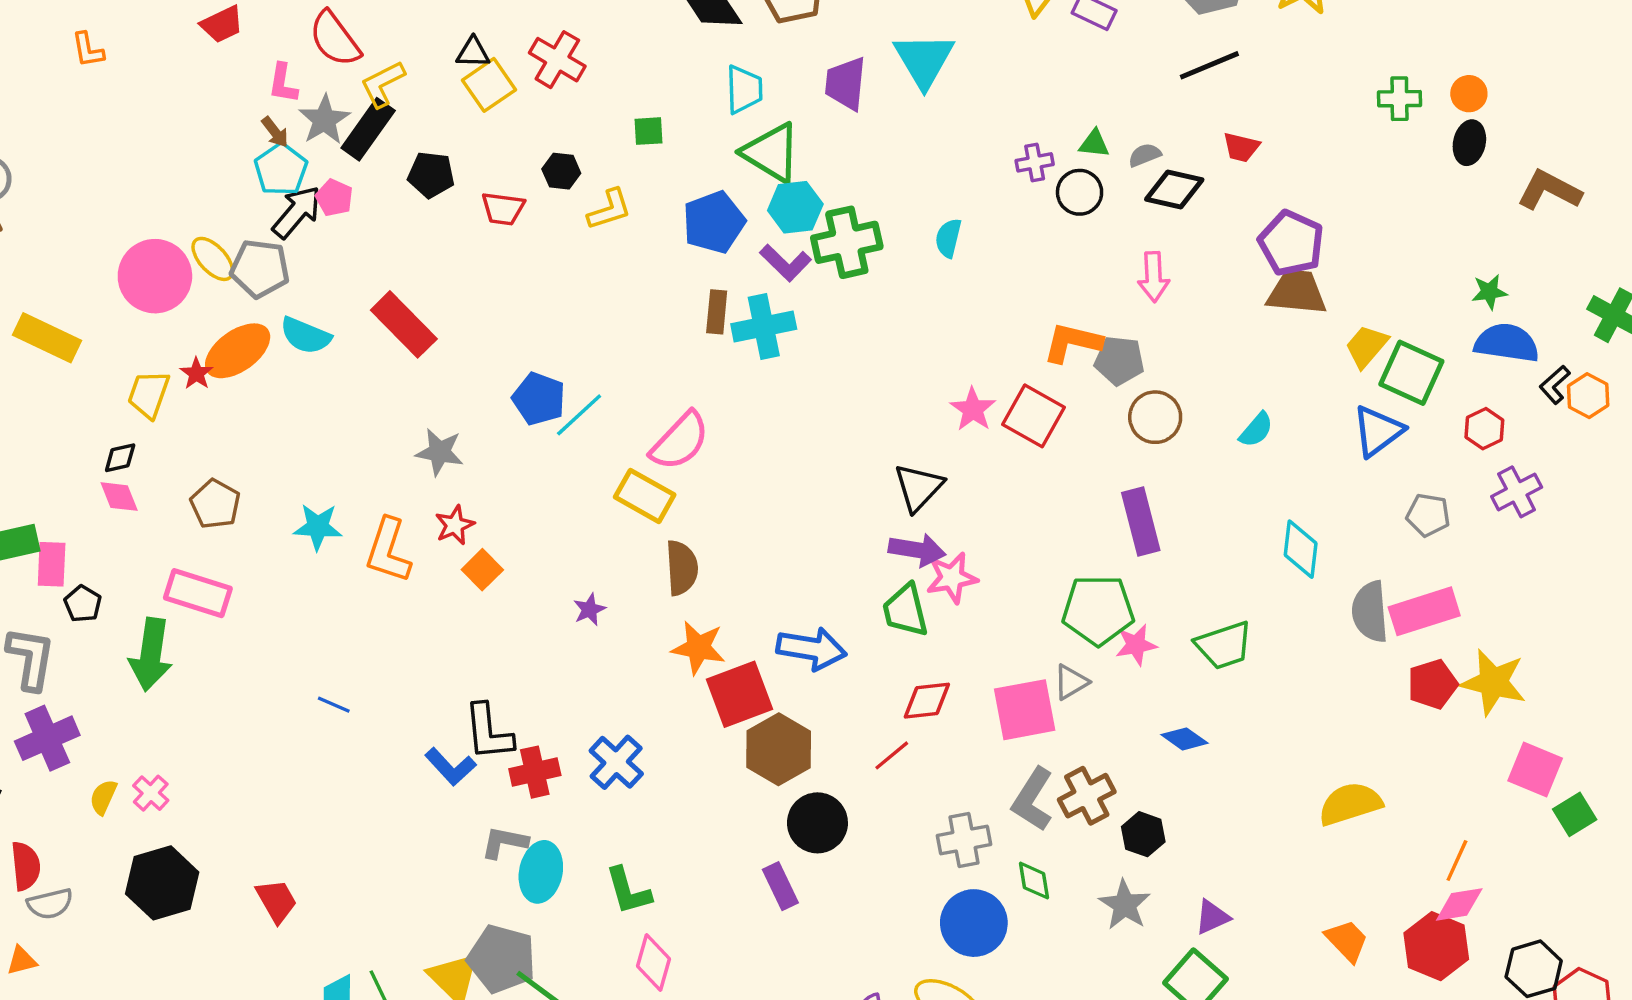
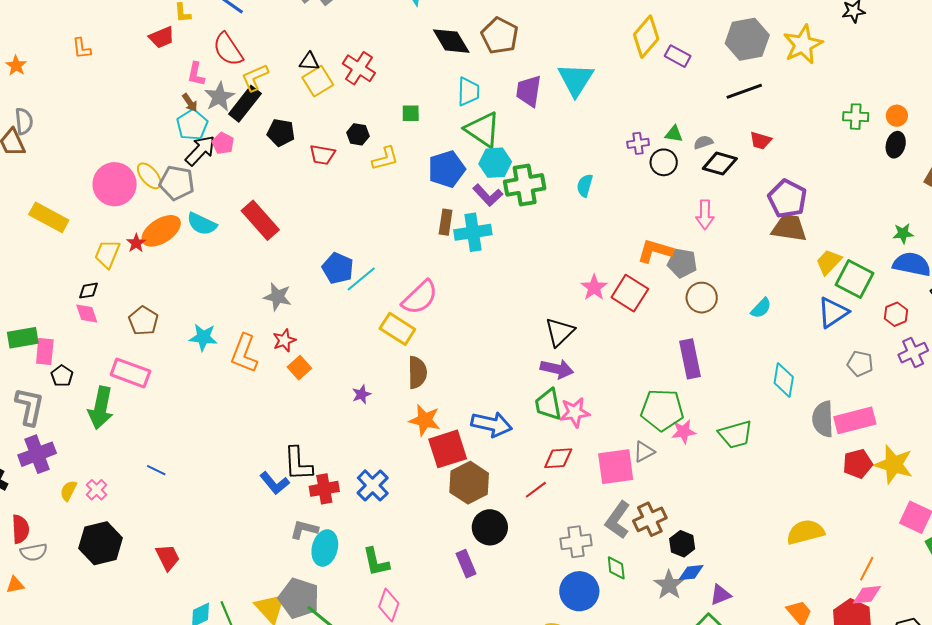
pink star: (952, 578) -> (575, 412), moved
blue line: (334, 705) -> (156, 470), moved
blue diamond: (1184, 739) -> (691, 573), moved, turned -44

